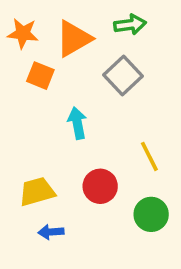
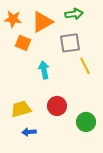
gray square: (123, 76) -> (70, 43), turned 35
yellow line: (149, 156) -> (85, 66), moved

